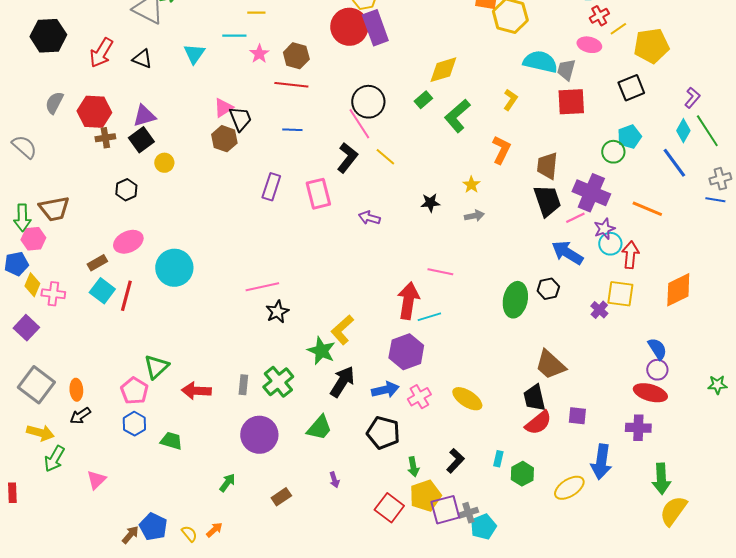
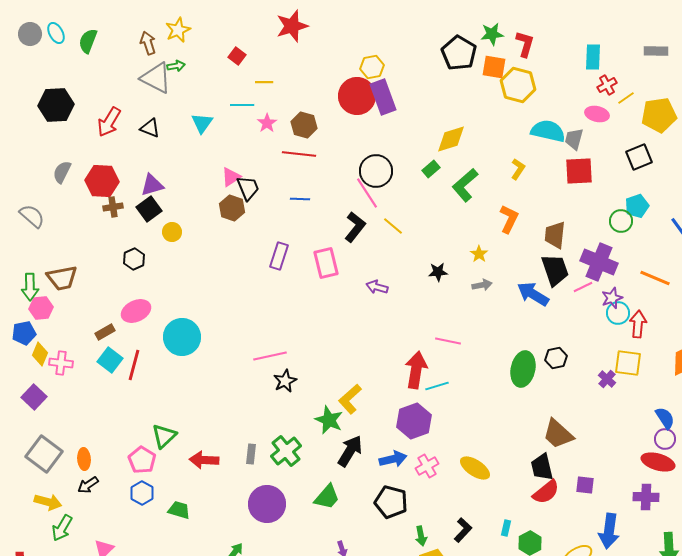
blue arrow: (567, 253) -> (533, 294), moved

